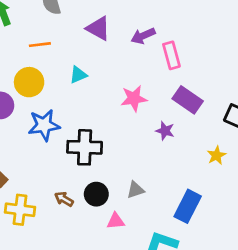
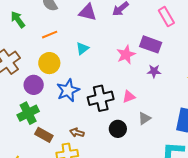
pink rectangle: (171, 55) -> (166, 17), moved
purple rectangle: (188, 100) -> (151, 44), moved
brown arrow: (64, 199) -> (77, 132), moved
pink triangle: (116, 221) -> (129, 97), moved

